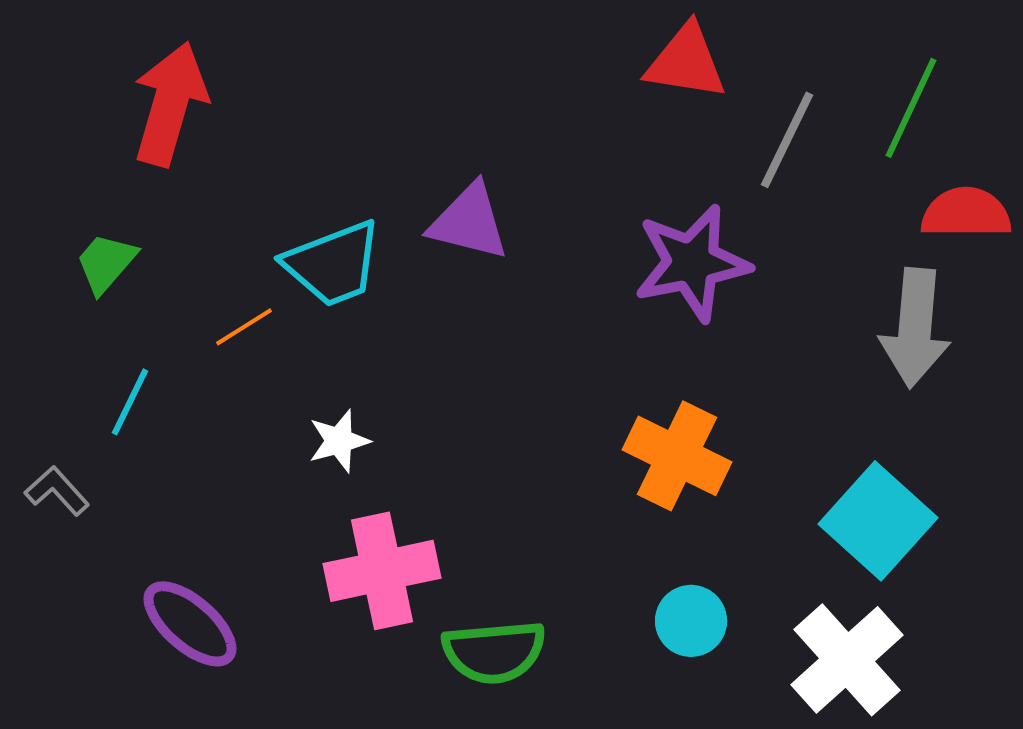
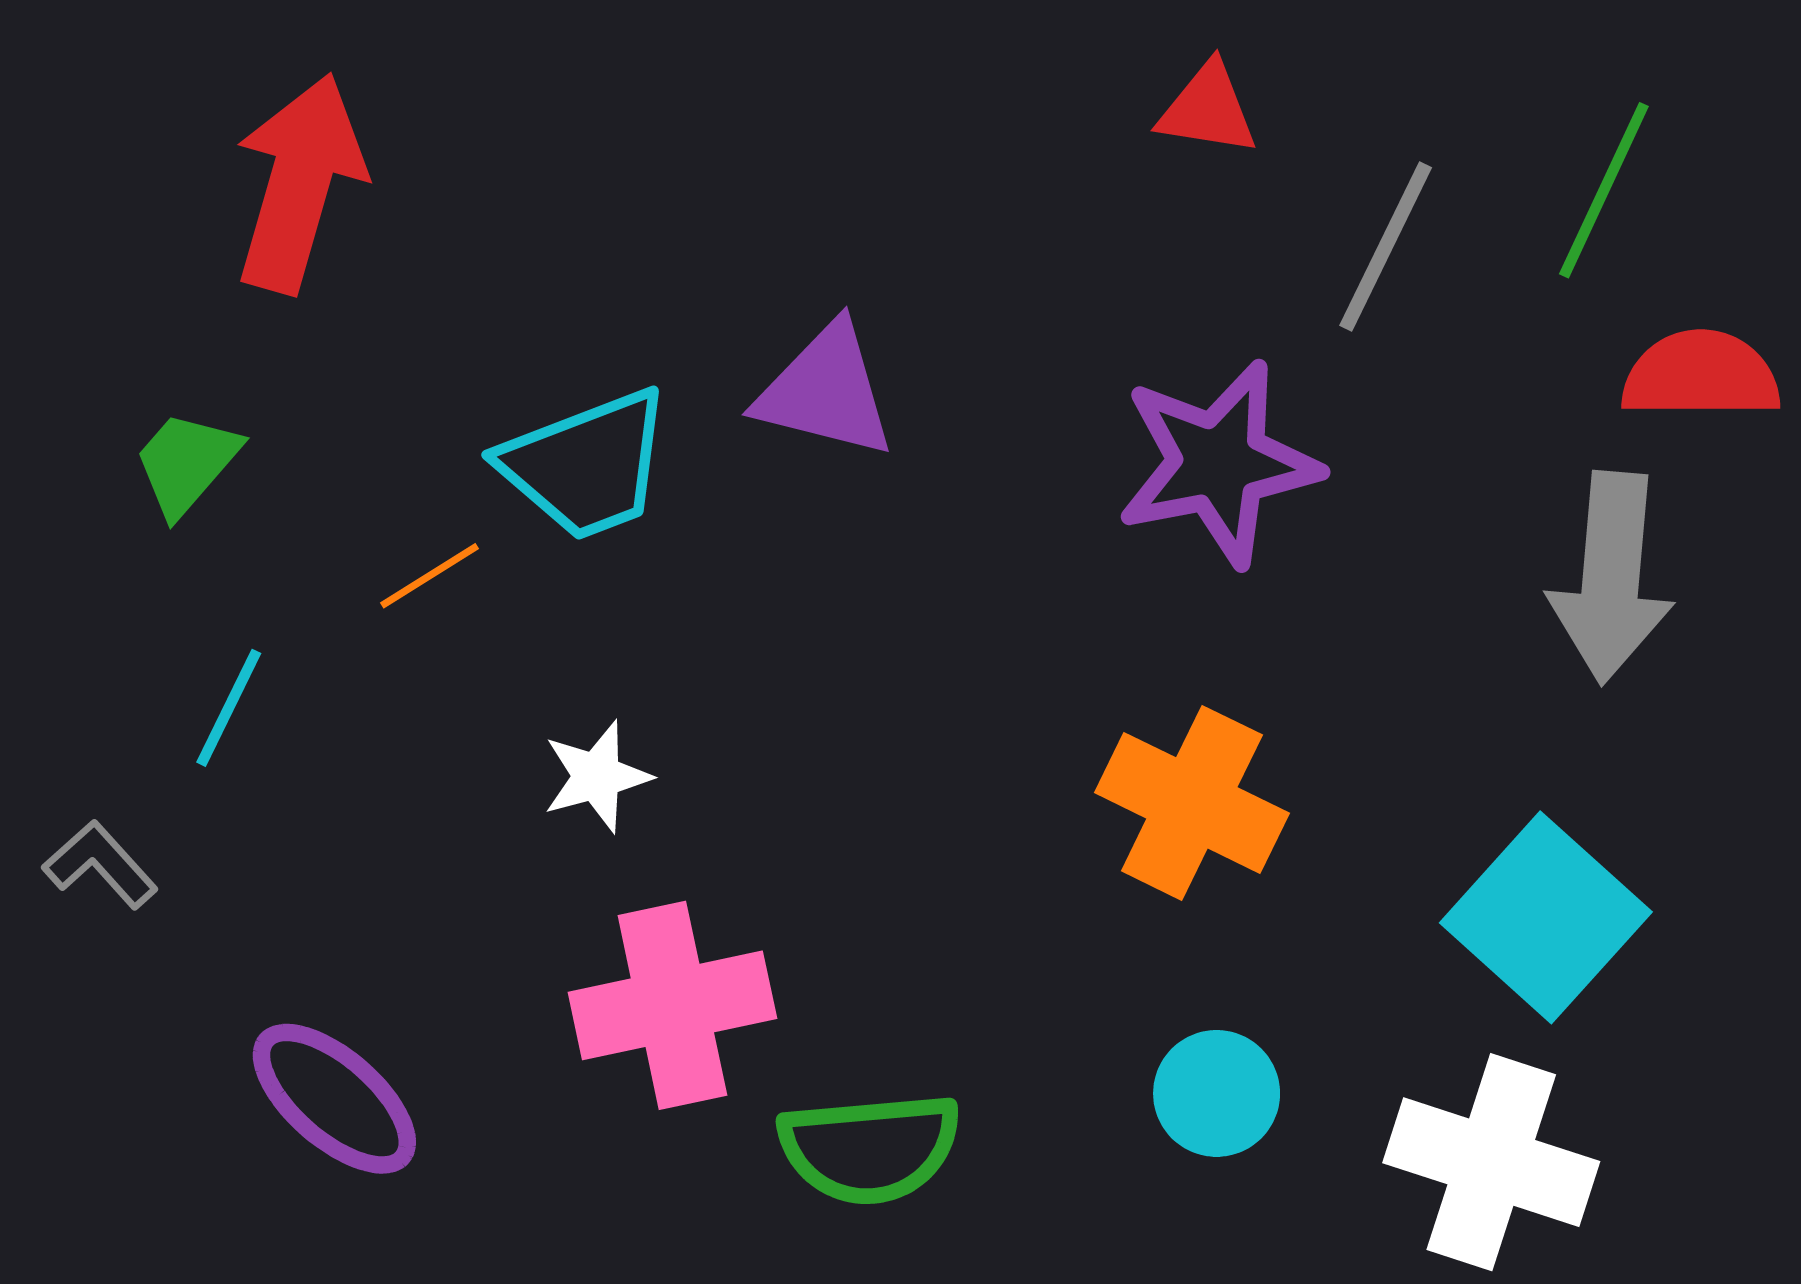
red triangle: (686, 62) -> (1208, 109), size x0.7
white cross: (847, 660) -> (1491, 1162), turned -30

